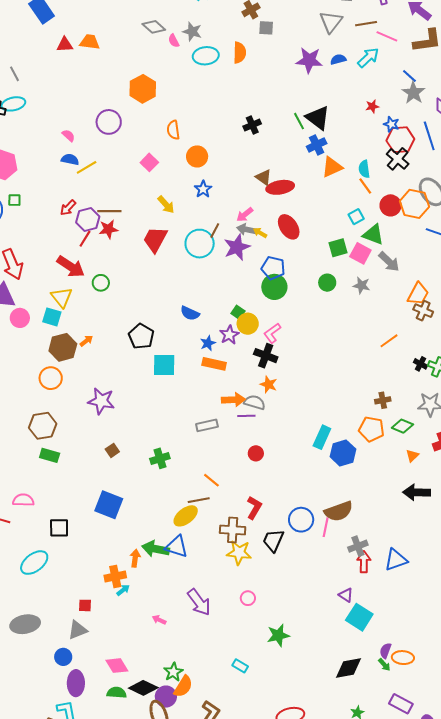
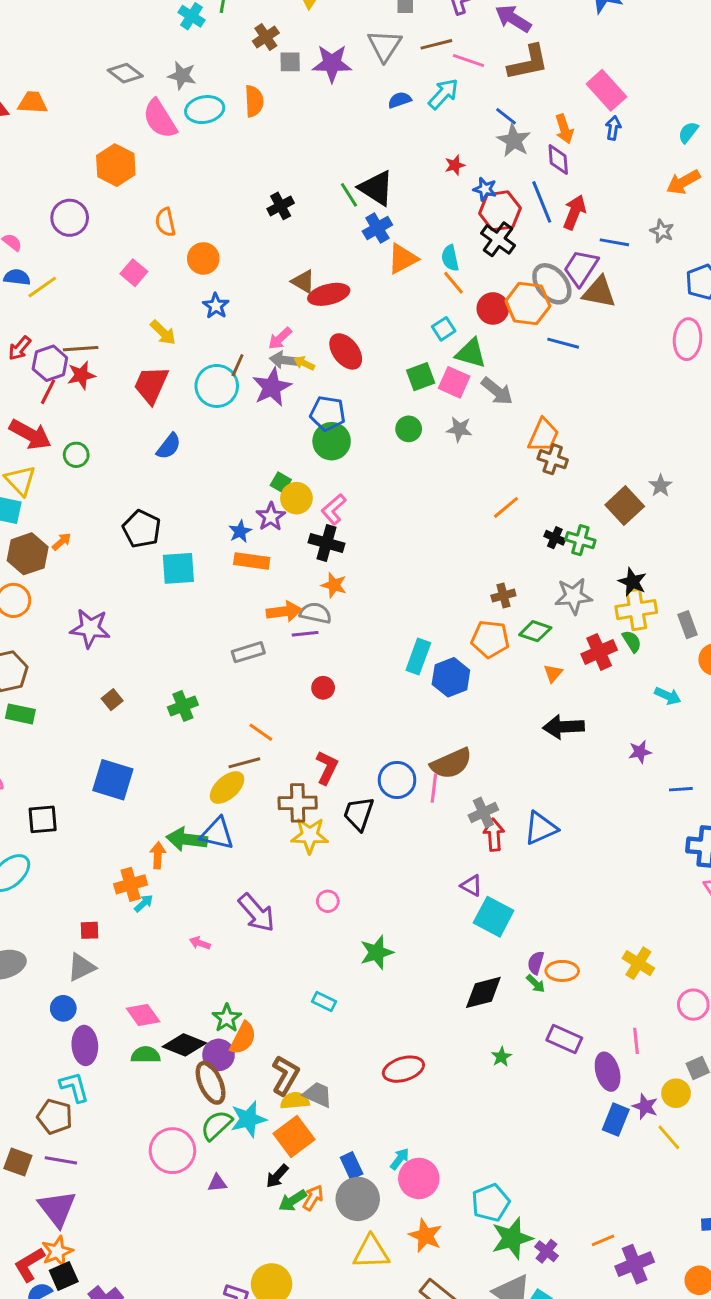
pink semicircle: (174, 41) -> (160, 119), moved, size x2.0
purple star: (309, 60) -> (332, 63), moved
blue semicircle: (190, 313) -> (169, 446), moved, turned -72

